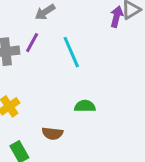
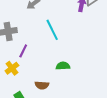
purple line: (32, 43) -> (23, 51), moved

